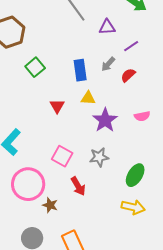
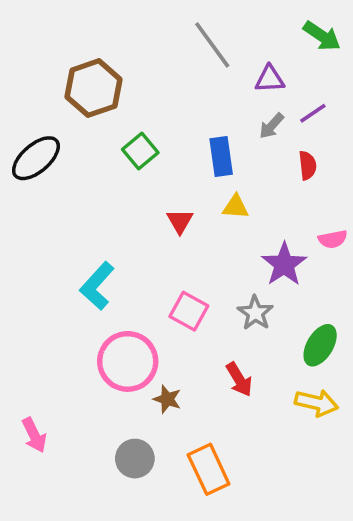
gray arrow: (108, 64) -> (272, 126), moved
red semicircle: (128, 75) -> (307, 165), turned 126
purple star: (105, 120) -> (284, 264), moved
gray star: (99, 157) -> (255, 313), turned -30
red arrow: (78, 186) -> (239, 379), moved

